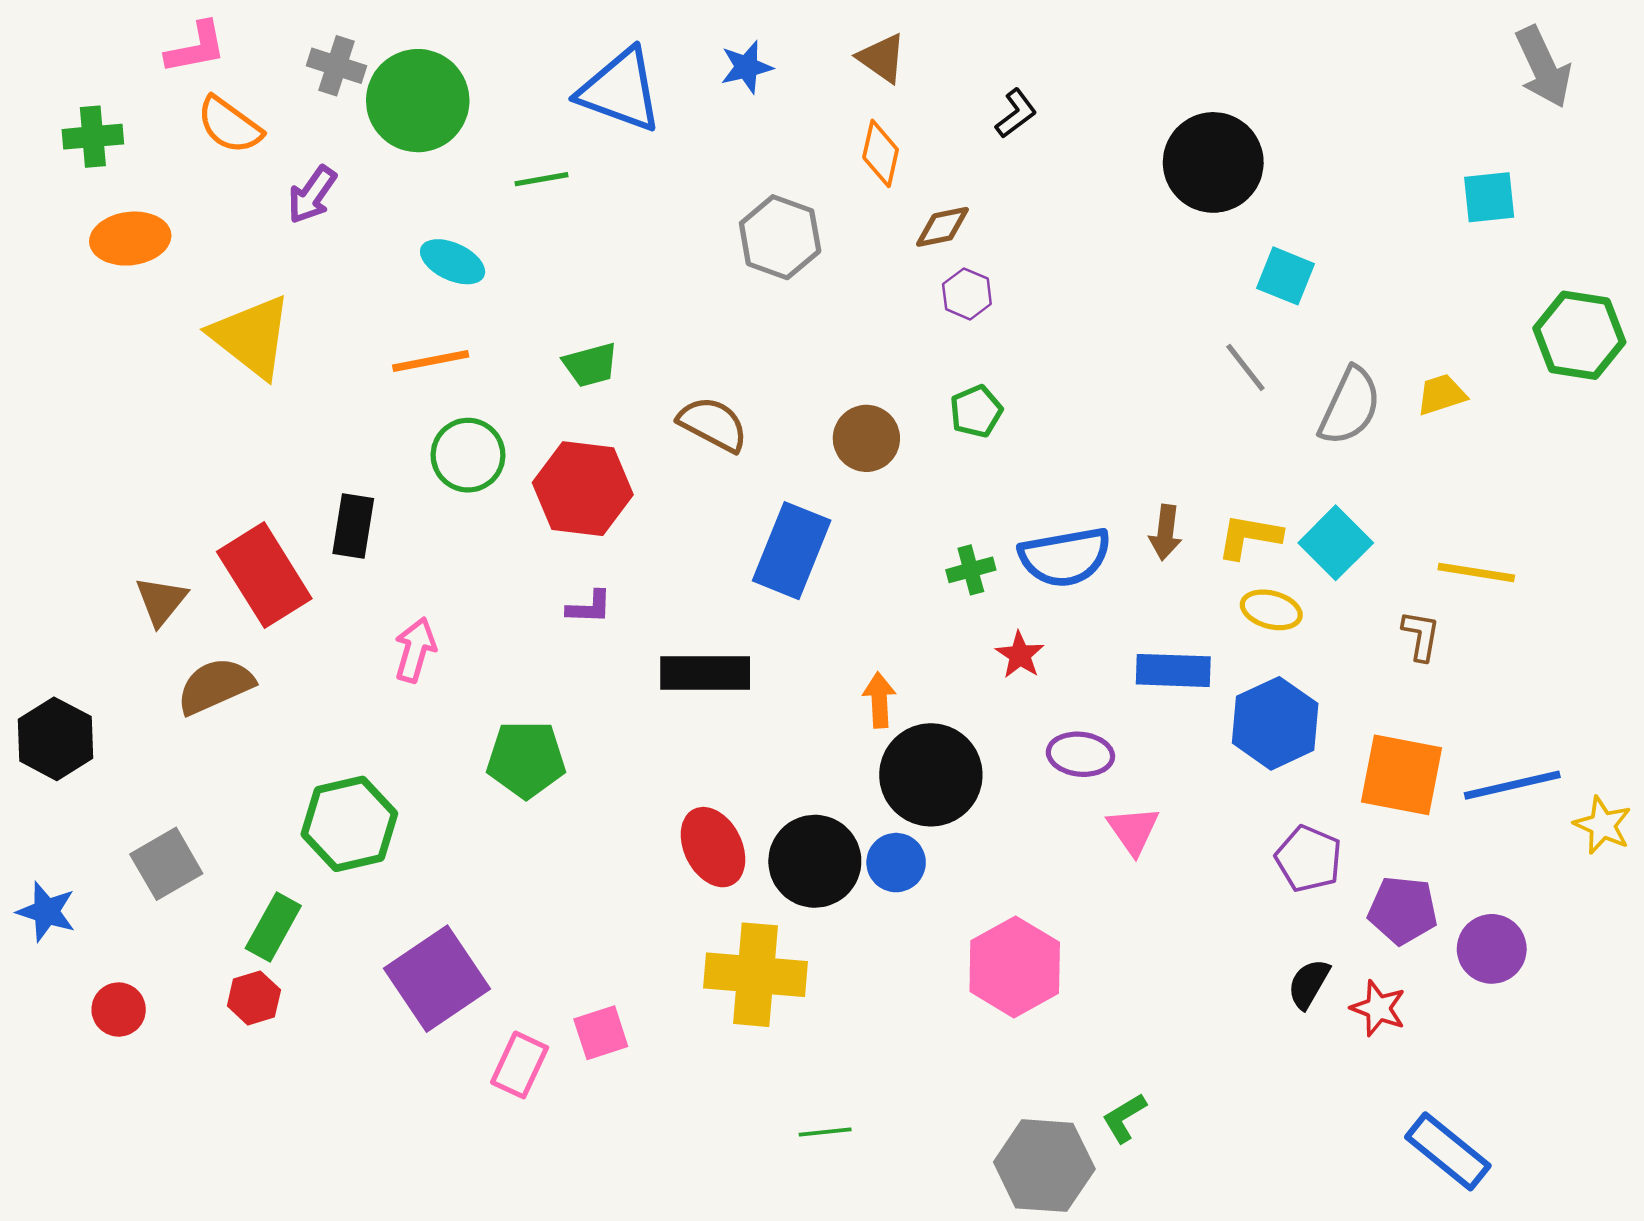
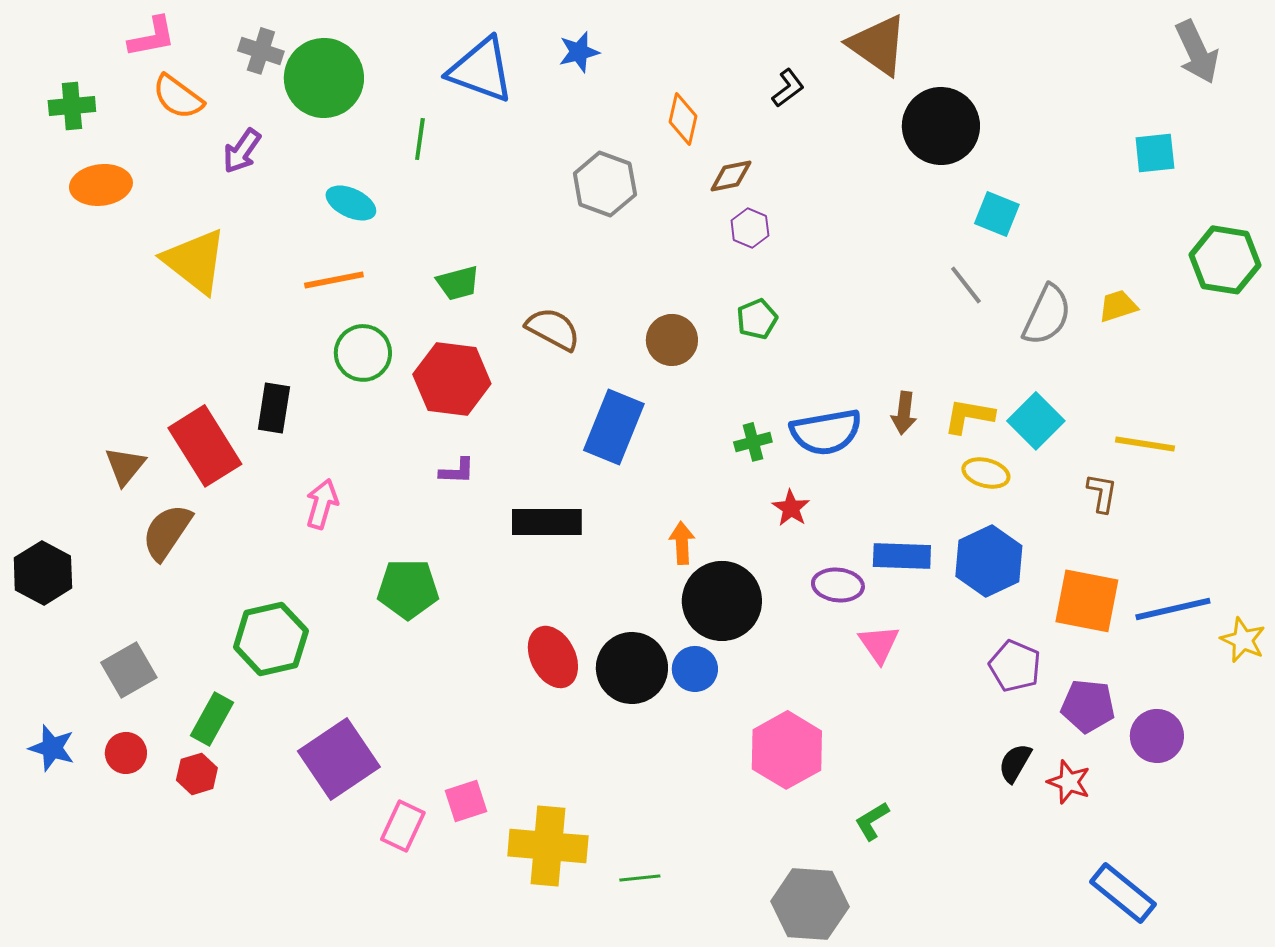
brown triangle: (882, 58) -> (878, 45), moved, size x1.6
green line: (541, 179) -> (420, 139), turned -72
blue rectangle: (1173, 670) -> (902, 556), moved
brown semicircle: (215, 686) -> (167, 532), turned -32
blue star: (46, 912) -> (52, 748), moved
yellow cross: (756, 975) -> (548, 846), moved
red circle: (119, 1010) -> (126, 753), moved
green L-shape: (1124, 1118) -> (872, 821), moved

